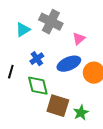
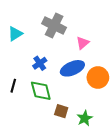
cyan triangle: (23, 30) -> (15, 34), moved
black line: (11, 72) -> (13, 86), moved
brown square: (58, 106) -> (61, 111), size x0.6

